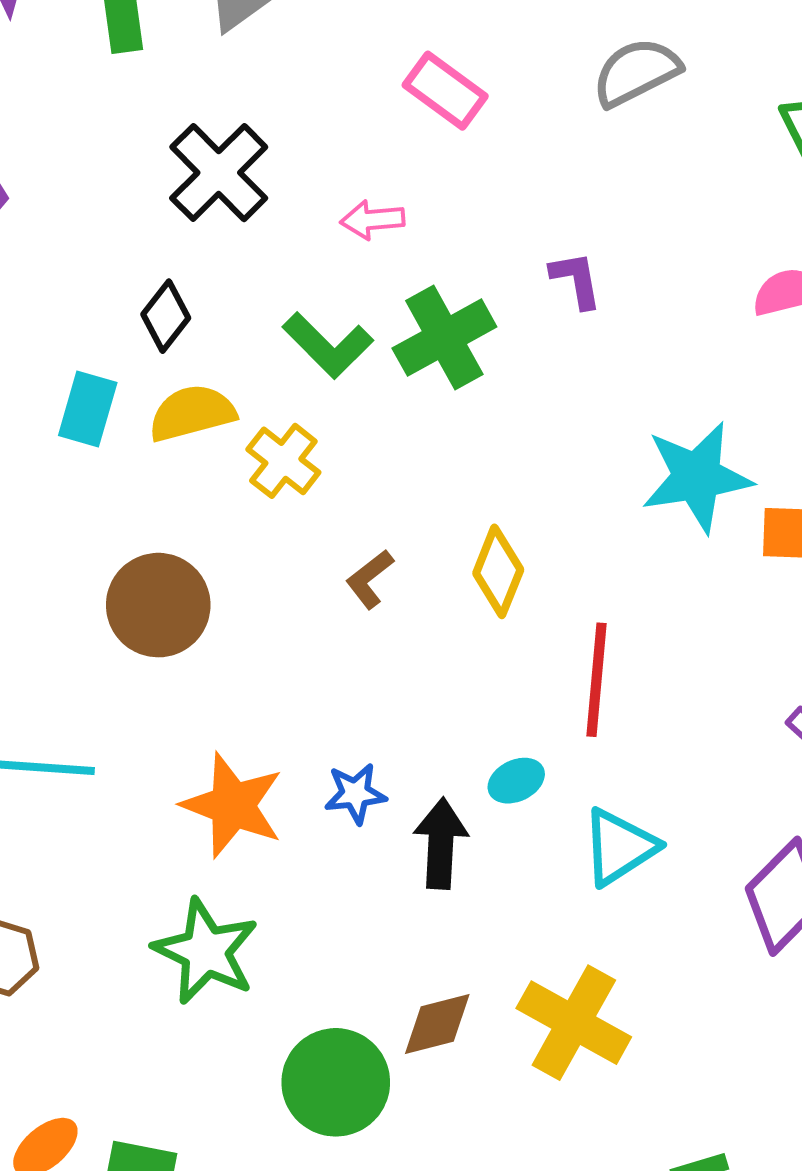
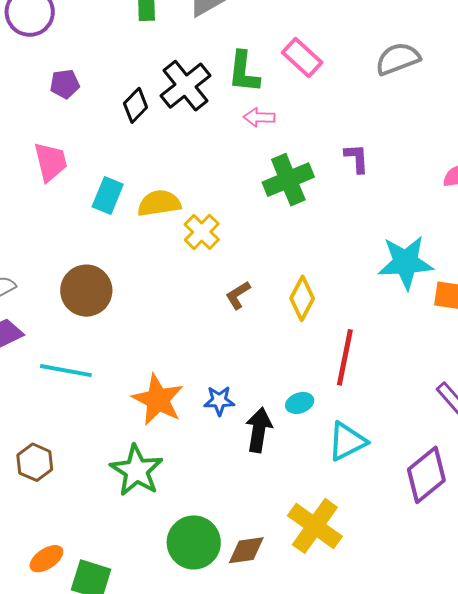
black diamond: (166, 316) -> (136, 105), moved
green L-shape: (328, 345) -> (244, 72), moved, turned 45
brown circle: (158, 605) -> (86, 291), moved
brown diamond: (437, 1024) -> (246, 550), moved

